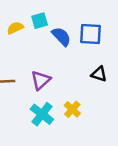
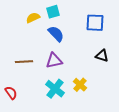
blue semicircle: (61, 36) -> (56, 34), moved
purple triangle: (41, 80) -> (54, 61), turned 30

